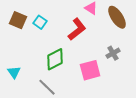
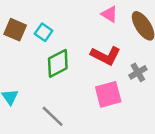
red L-shape: (77, 29) -> (106, 56), moved, turned 65
green diamond: (55, 59) -> (58, 63), moved

